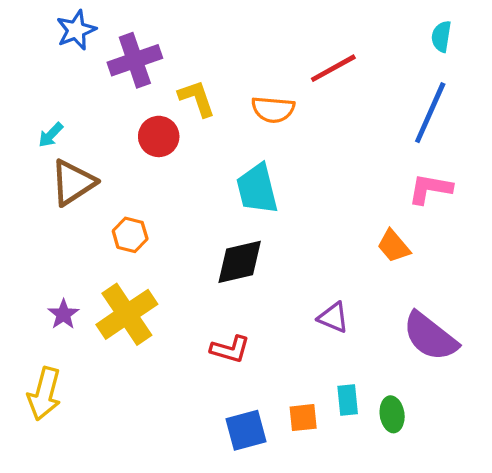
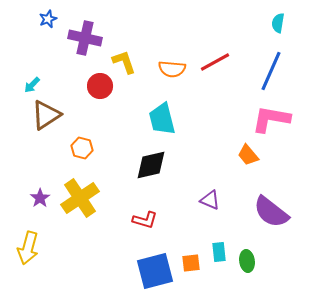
blue star: (76, 30) -> (48, 19), size x0.7
purple cross: (135, 60) -> (85, 38), turned 32
red line: (333, 68) -> (215, 62), moved
pink L-shape: (430, 189) -> (271, 119), size x1.4
blue square: (246, 430) -> (155, 271), size x1.4

